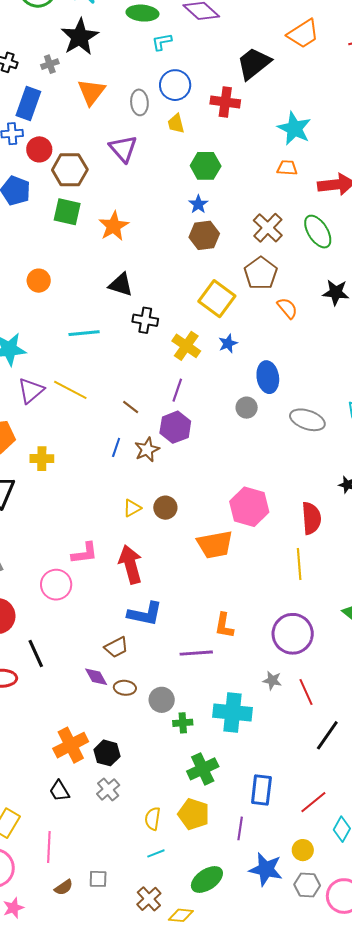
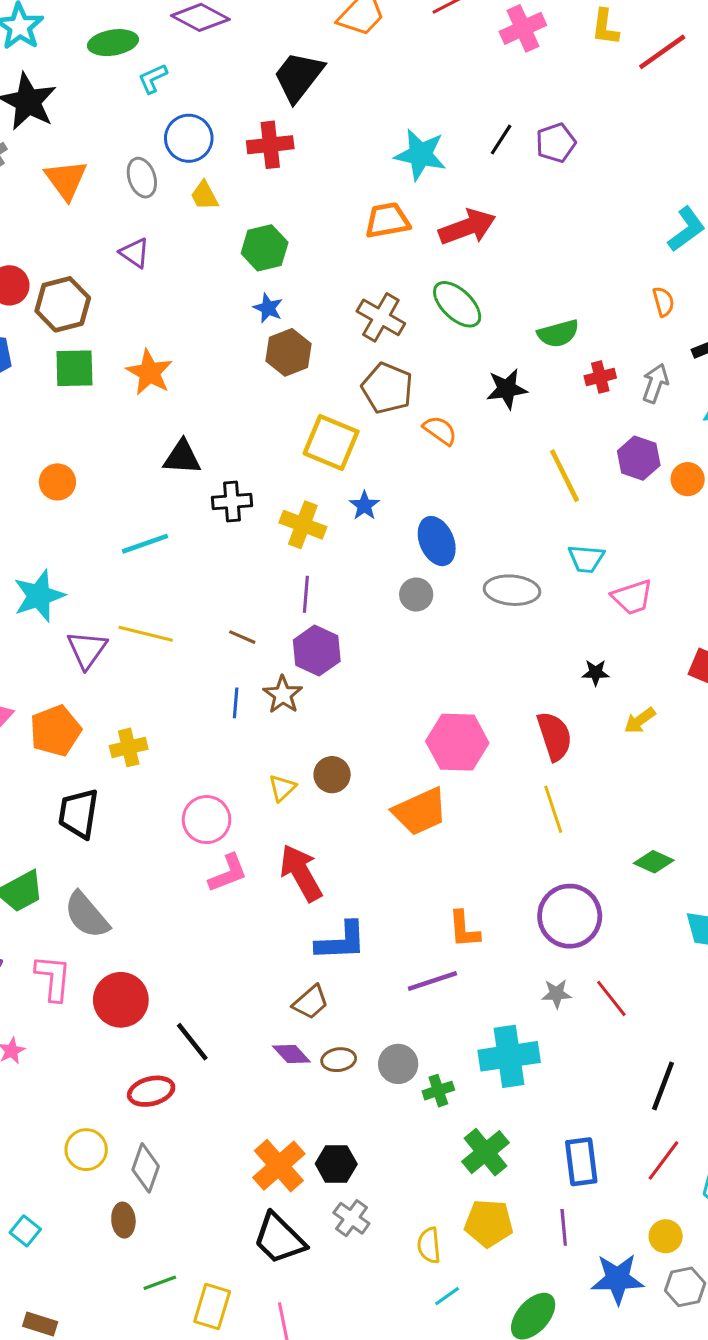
cyan star: (294, 128) -> (420, 155), moved
purple triangle: (123, 149) -> (135, 253), size x0.7
orange trapezoid: (287, 168) -> (387, 220), size x1.4
pink circle: (56, 585) -> (207, 820), moved
black line: (327, 735) -> (663, 1086), moved
black trapezoid: (59, 791) -> (279, 1239), size x1.6

